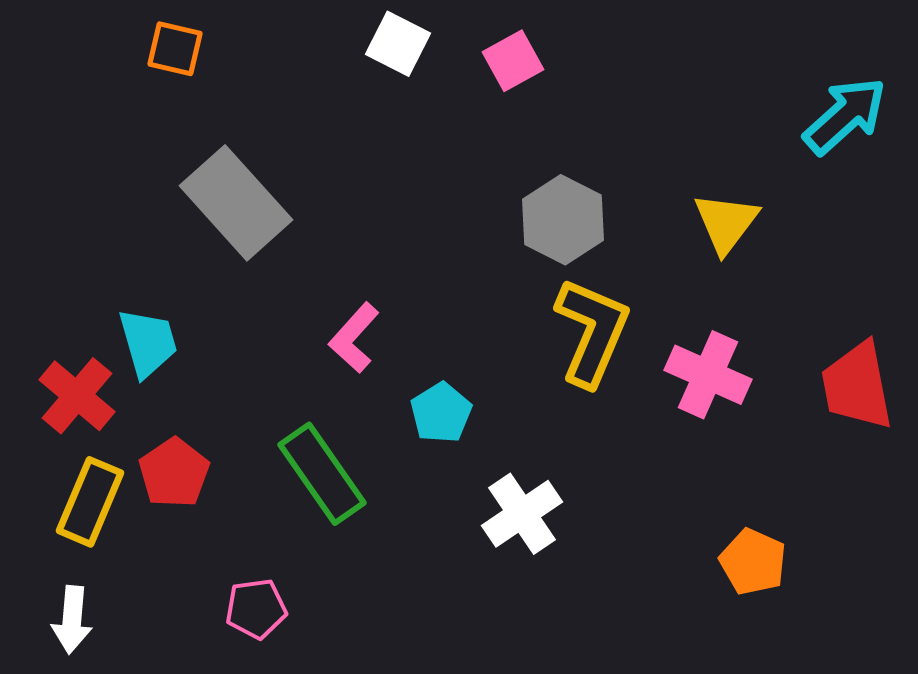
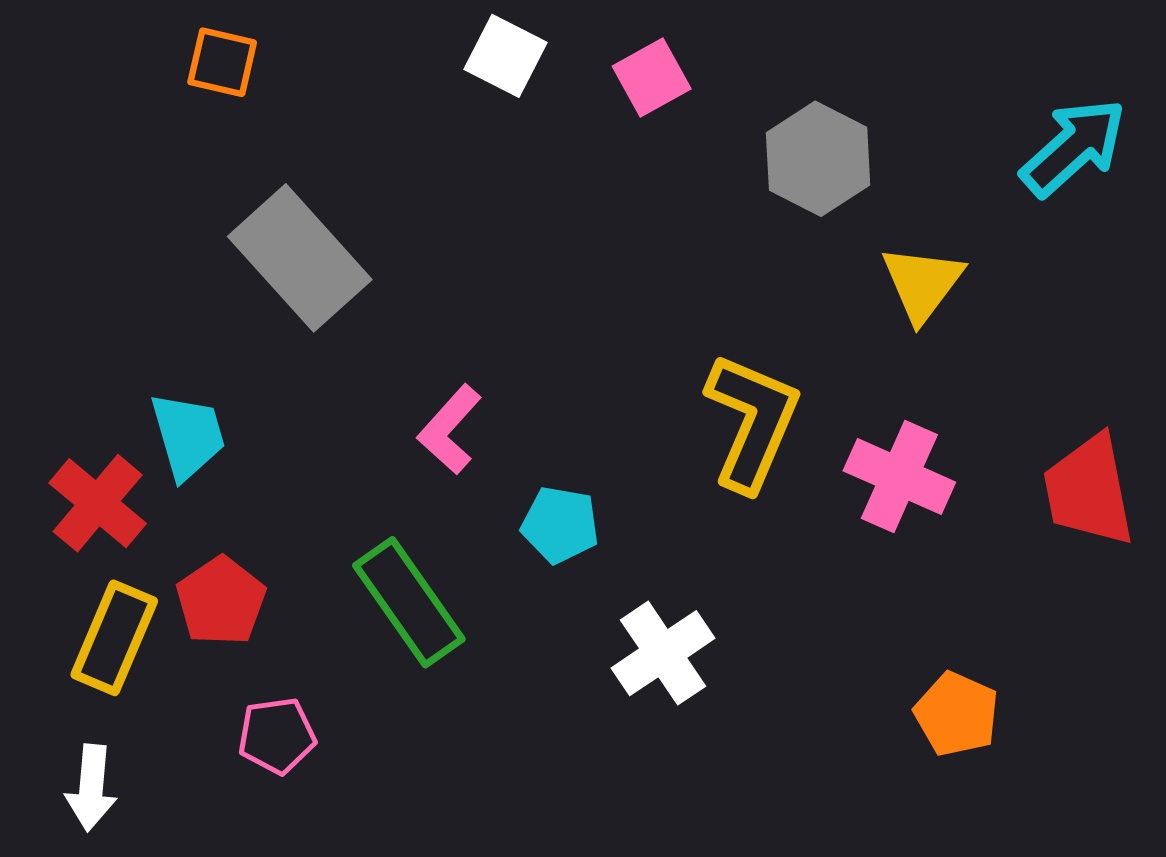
gray hexagon: (563, 220) -> (818, 159), moved
cyan pentagon: (441, 413) -> (560, 525), turned -30
pink pentagon: (256, 609) -> (277, 736), moved

